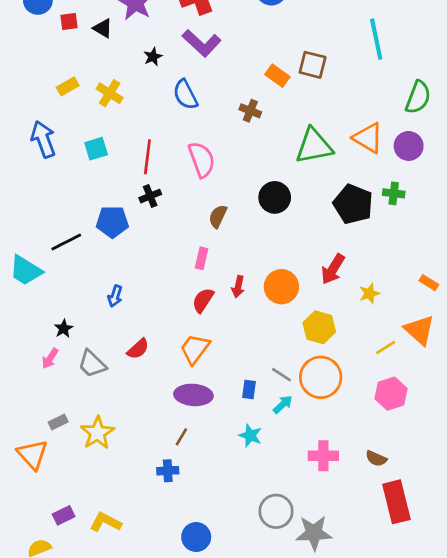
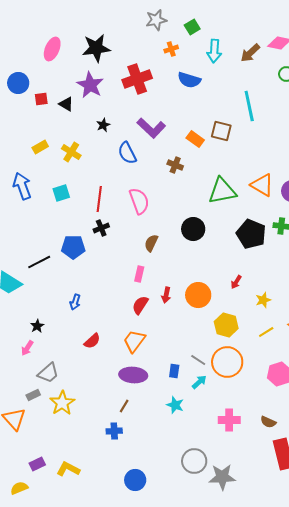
cyan line: (376, 39) -> (249, 106), moved
purple L-shape: (202, 43) -> (151, 128), moved
red arrow: (333, 269) -> (236, 282), size x0.6
yellow line: (386, 348) -> (266, 332), moved
gray trapezoid: (92, 364) -> (48, 373), moved, turned -85

